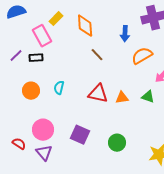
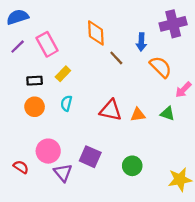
yellow rectangle: (56, 19) -> (63, 74), moved
brown line: (97, 55) -> (116, 58), moved
purple line: (16, 56) -> (18, 47), moved
orange semicircle: (142, 56) -> (161, 67), turned 75
black rectangle: (36, 58) -> (35, 81), moved
purple triangle: (44, 153) -> (63, 173), moved

